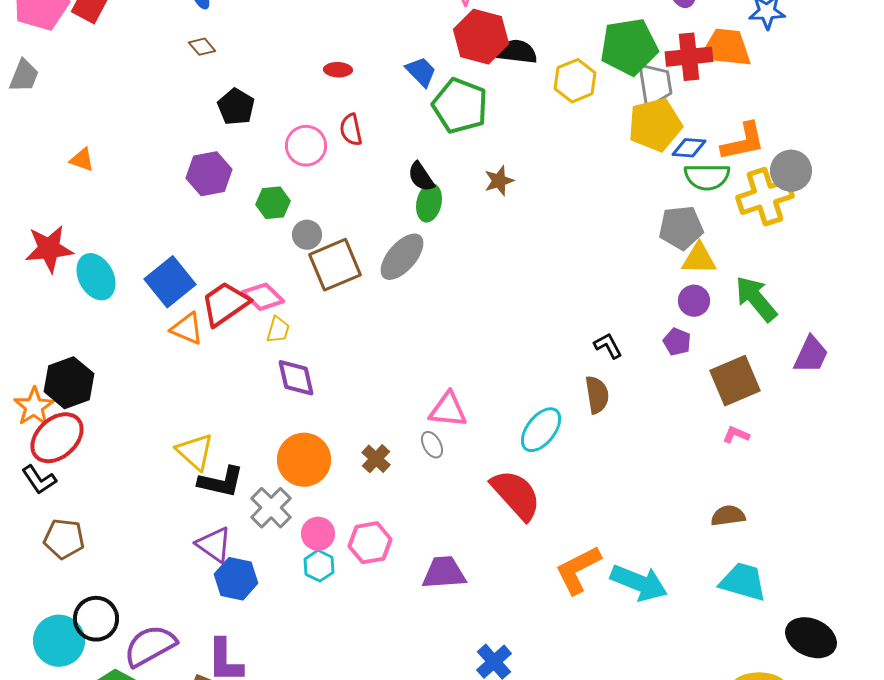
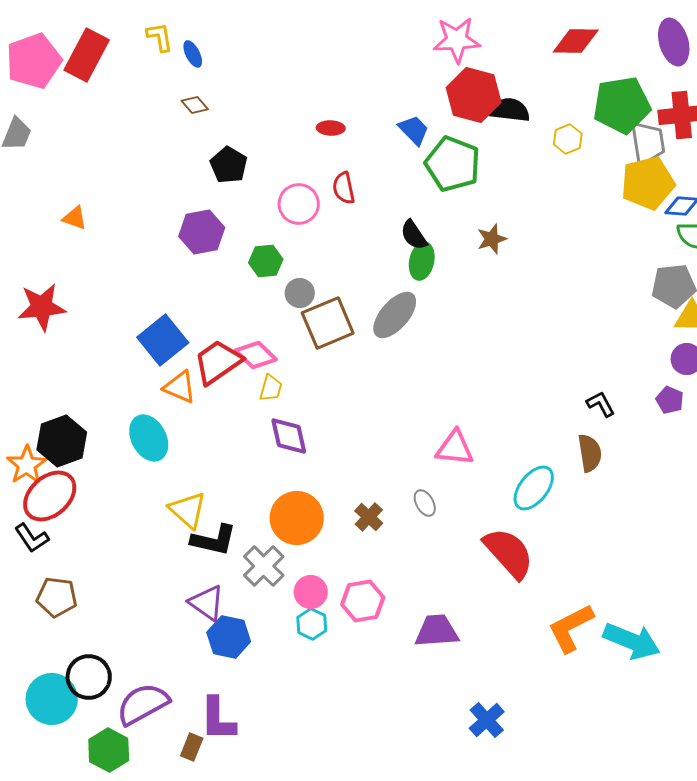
yellow hexagon: (575, 81) -> (568, 139), size x0.7
cyan ellipse: (96, 277) -> (149, 438), moved
pink triangle: (448, 410) -> (455, 448), moved

